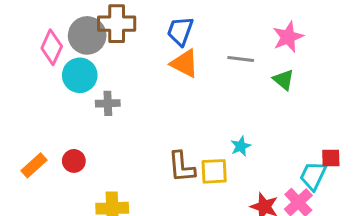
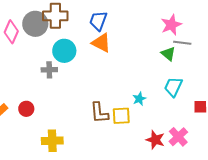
gray line: (241, 59) -> (182, 43), moved
cyan circle: (80, 75) -> (64, 51), moved
cyan trapezoid: (313, 176) -> (173, 87), moved

